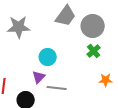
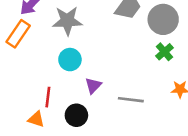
cyan circle: (48, 57) -> (70, 60), moved
gray line: (57, 88) -> (131, 100), moved

